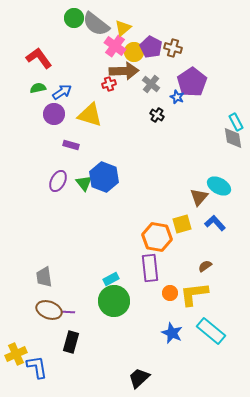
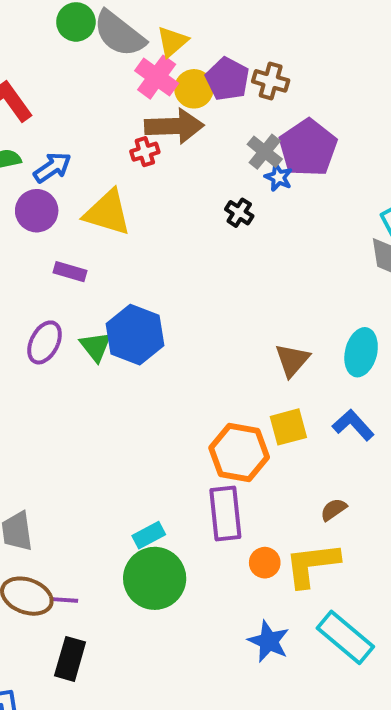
gray cross: (151, 84) -> (265, 152), moved
cyan ellipse: (219, 186) -> (361, 352), turned 75
brown triangle: (199, 197) -> (292, 360), moved

